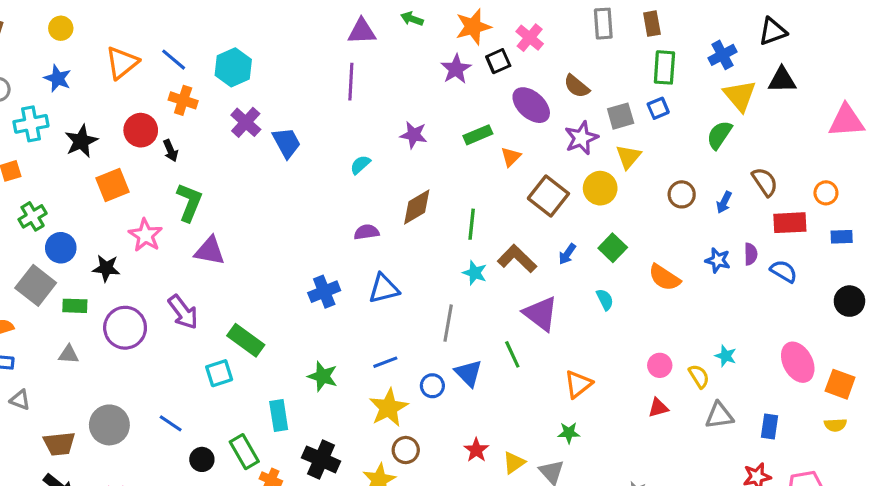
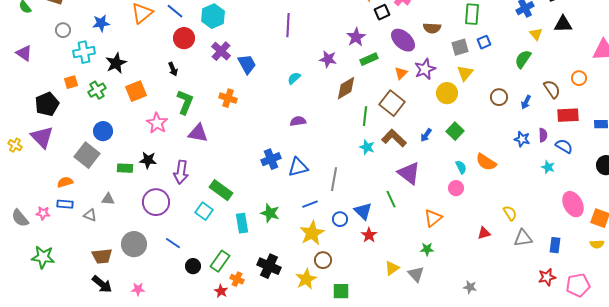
green rectangle: (664, 67) -> (472, 14), moved
purple star: (456, 69) -> (356, 37), moved
blue star: (58, 78) -> (101, 23), turned -30
brown semicircle: (577, 86) -> (432, 28), turned -36
yellow triangle: (740, 96) -> (536, 34), size x0.6
orange cross: (183, 100) -> (228, 98), moved
red circle: (141, 130) -> (184, 38), moved
purple star: (581, 138) -> (425, 69), moved
orange triangle: (511, 157) -> (401, 73), moved
orange circle: (826, 193) -> (579, 78), moved
brown square: (548, 196) -> (392, 103), moved
brown diamond: (417, 207) -> (346, 88), moved
green cross: (33, 216) -> (97, 90), moved
black star: (106, 268) -> (148, 160), moved
orange semicircle: (664, 278) -> (486, 162), moved
blue triangle: (384, 289) -> (298, 167), moved
cyan semicircle: (605, 299) -> (461, 167), moved
green rectangle: (75, 306) -> (125, 168), moved
purple arrow: (183, 312) -> (181, 172), turned 45
gray line: (448, 323) -> (334, 179), moved
purple circle: (125, 328) -> (156, 202), moved
cyan star: (726, 356) -> (548, 167), moved
pink circle: (660, 365) -> (456, 188), moved
cyan square: (219, 373) -> (204, 211), turned -36
gray triangle: (20, 400) -> (90, 215), moved
cyan rectangle: (279, 416) -> (242, 223), moved
red star: (476, 450) -> (369, 235), moved
green rectangle: (244, 452) -> (220, 261), turned 65

